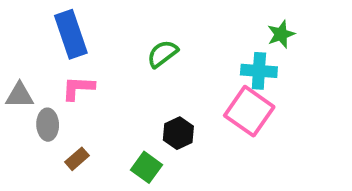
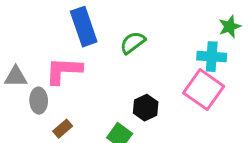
blue rectangle: (71, 34) -> (84, 27), moved
pink L-shape: (78, 88) -> (64, 71), size x1.4

